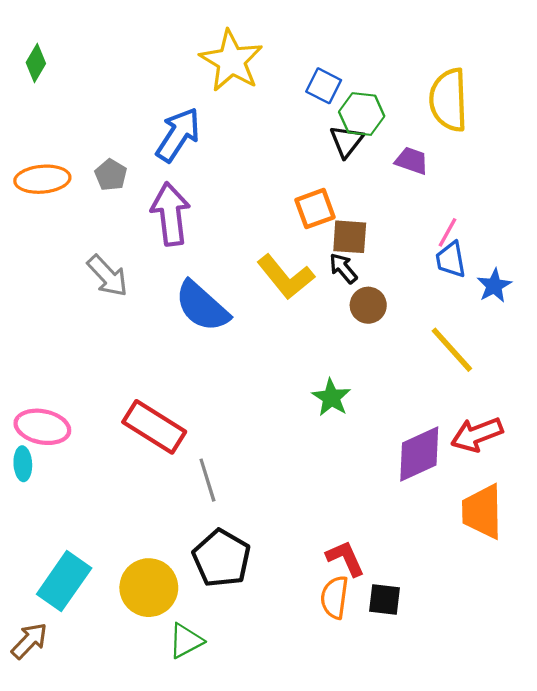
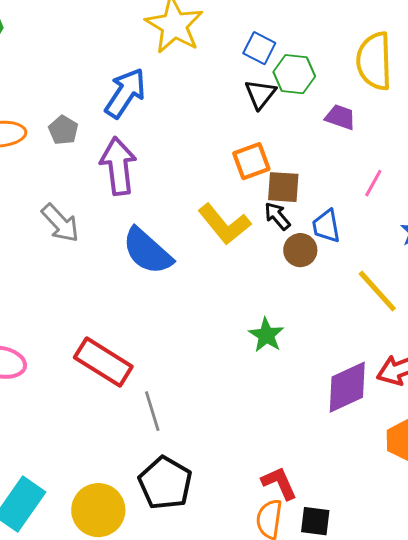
black triangle: (346, 141) -> (260, 94), moved
blue trapezoid: (451, 260) -> (326, 226), moved

